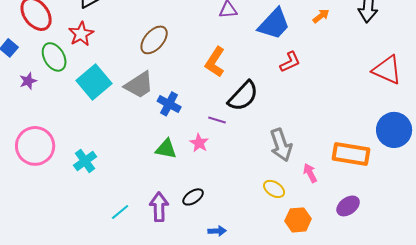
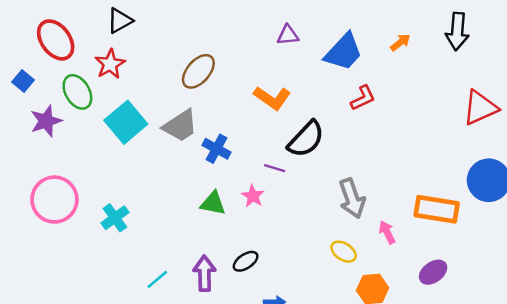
orange L-shape: (215, 62) -> (272, 98), turned -88
red triangle: (387, 70) -> (480, 108), turned -48
purple star: (28, 81) -> (46, 121), size x1.5

